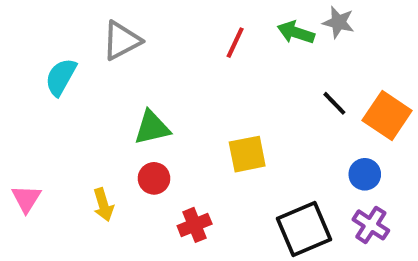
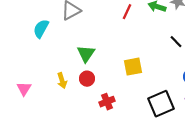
green triangle: (152, 128) -> (86, 54), turned -42
yellow arrow: (103, 205) -> (62, 81), moved

